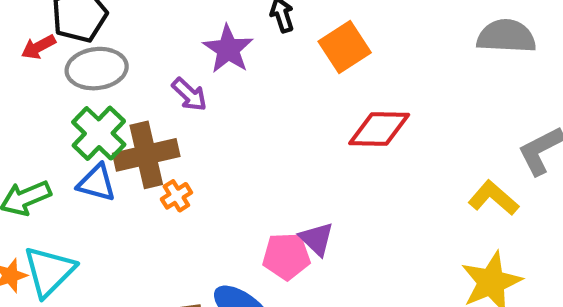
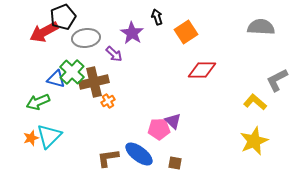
red arrow: (38, 47) -> (44, 32), size x1.8
gray ellipse: (97, 69) -> (86, 38), moved
blue triangle: (97, 183) -> (56, 79), moved

